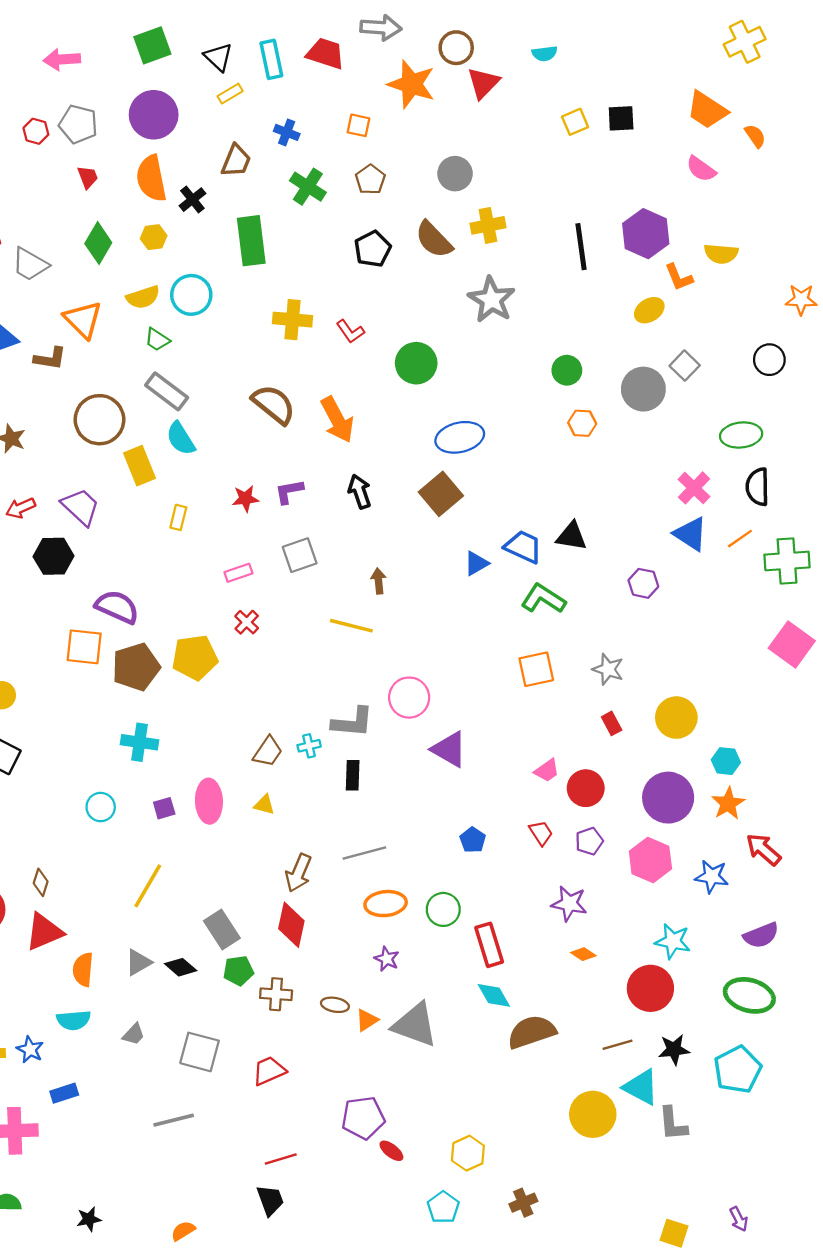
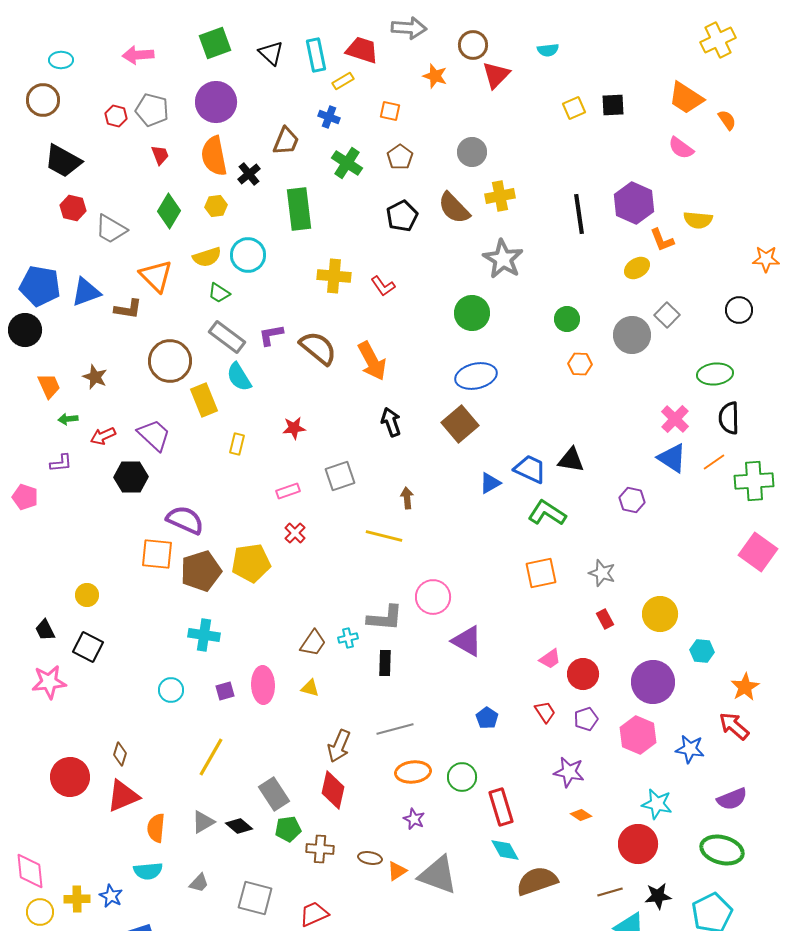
orange star: (411, 84) -> (435, 76), size x0.6
yellow rectangle: (230, 94) -> (343, 81), moved
green circle: (416, 363) -> (472, 313), moved
purple L-shape: (289, 491) -> (271, 335), moved
orange star: (728, 803) -> (745, 687), moved

